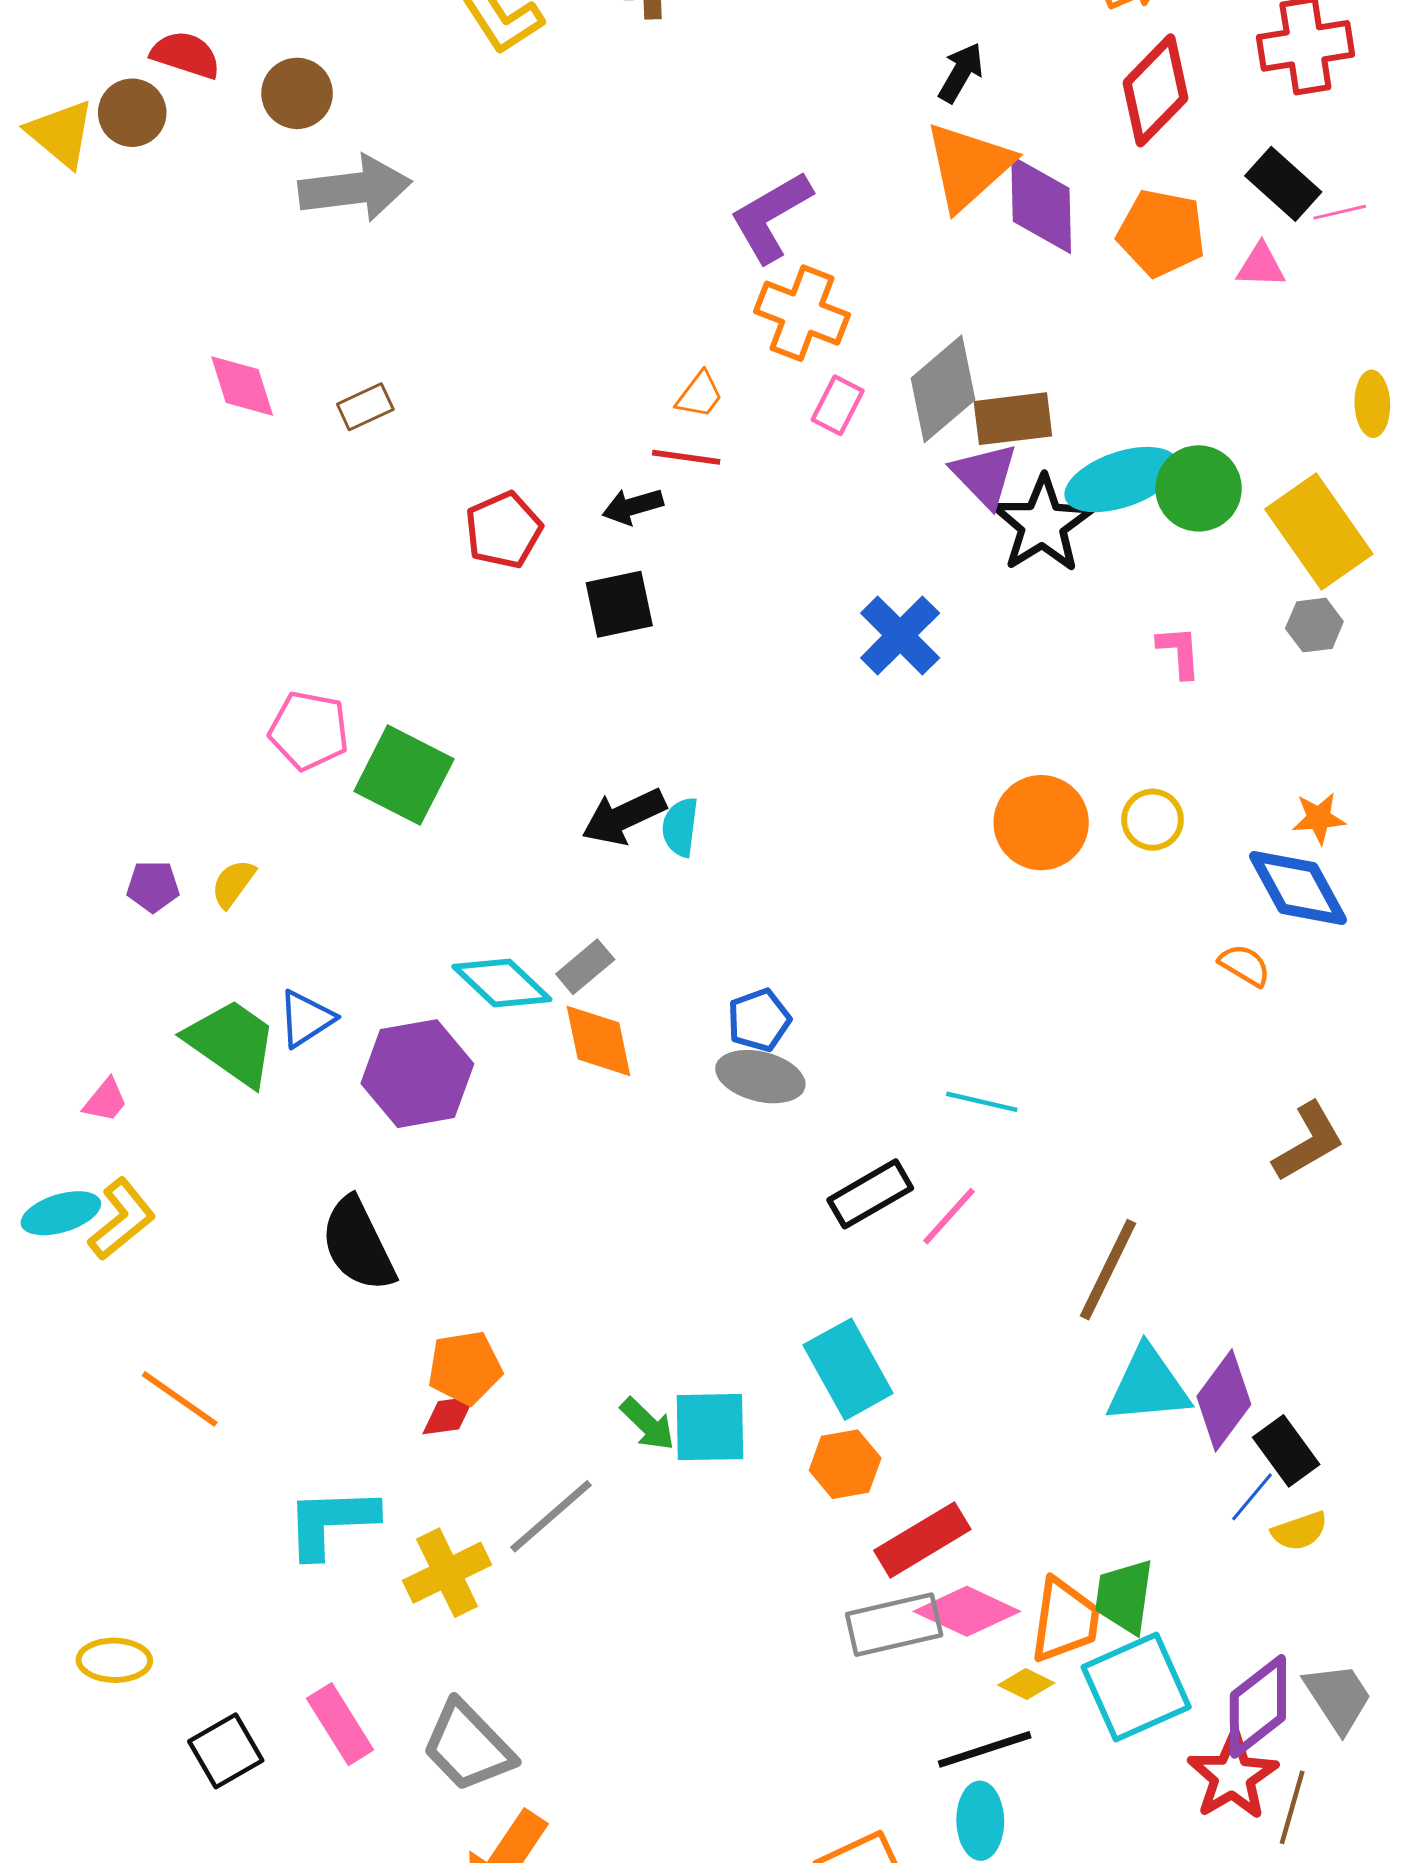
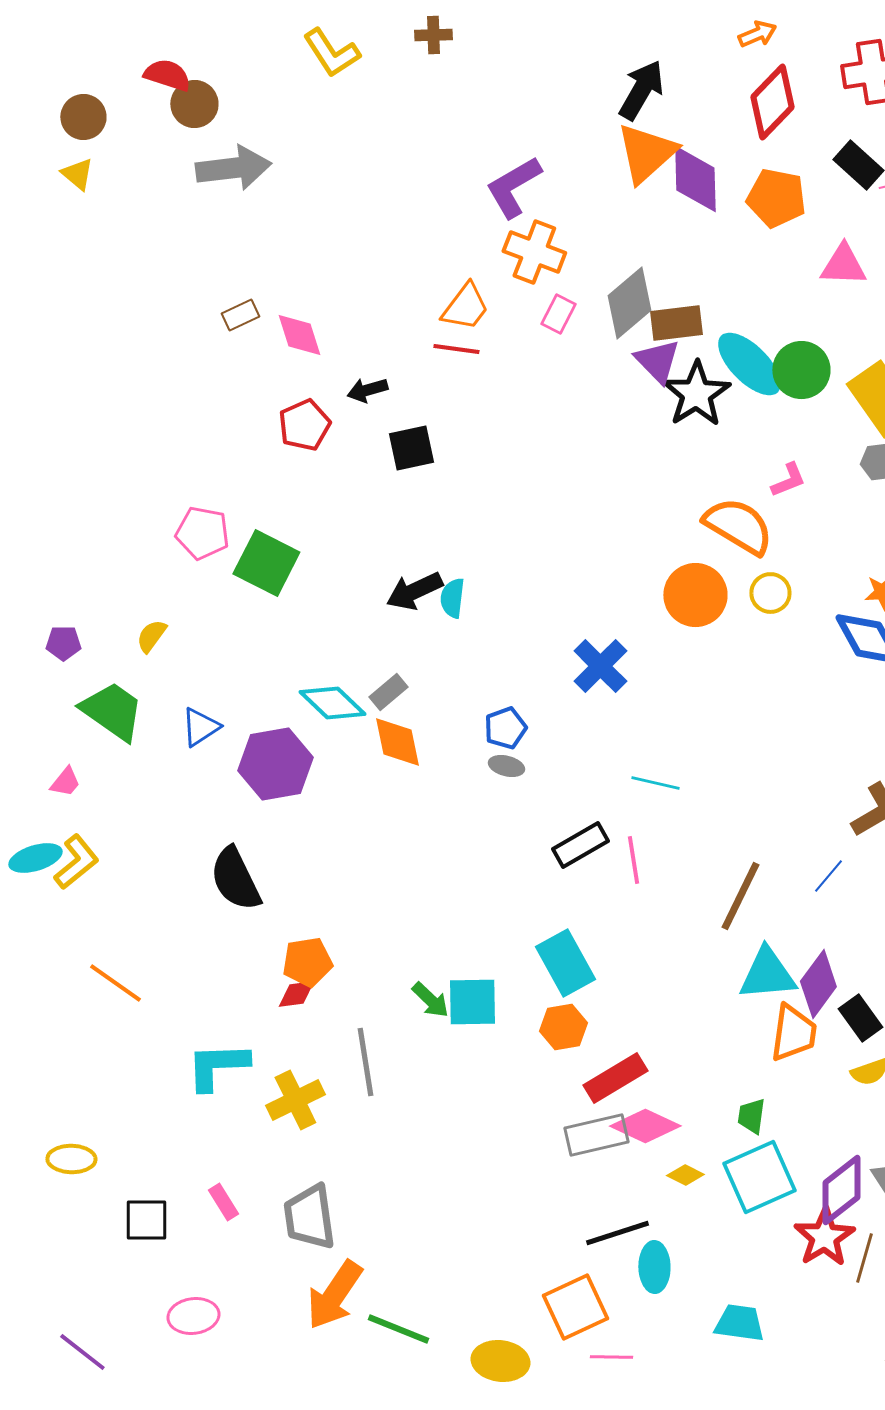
red semicircle: (186, 55) -> (167, 75), moved
black arrow: (961, 73) -> (641, 90), size x1.5
yellow triangle: (61, 133) -> (77, 174), moved, size x0.7
pink triangle: (1261, 266) -> (843, 265), moved, size x1.4
pink diamond: (242, 386) -> (299, 335), moved
orange trapezoid: (700, 395) -> (465, 307), size x1.5
cyan ellipse: (1121, 480) -> (749, 364), turned 64
black arrow: (633, 506) -> (367, 390), moved
red pentagon: (503, 530) -> (304, 425), moved
blue cross: (900, 635) -> (600, 666), moved
pink L-shape: (1179, 652) -> (788, 480), turned 72
purple pentagon: (153, 886) -> (63, 643), moved
orange semicircle: (1245, 965) -> (738, 526), moved, size x2.0
green trapezoid: (232, 1042) -> (112, 711), moved
gray ellipse: (760, 1077) -> (506, 766), size x0.6
pink line: (949, 1216) -> (633, 860), turned -51
blue line: (1252, 1497) -> (828, 876), moved
gray line: (551, 1516) -> (365, 1062), turned -58
green trapezoid: (1124, 1596) -> (751, 1116), size x0.7
orange trapezoid: (1065, 1620) -> (793, 1033), moved
pink rectangle: (340, 1724) -> (223, 1202), size x0.7
gray trapezoid: (468, 1746) -> (309, 1217), turned 36
black line: (985, 1749) -> (617, 1233), moved
black square: (226, 1751) -> (146, 1220), turned 30

